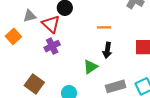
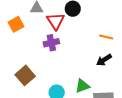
black arrow: (107, 50) -> (104, 60), turned 35
green triangle: (90, 67) -> (82, 86), moved

